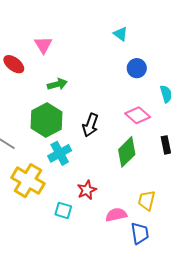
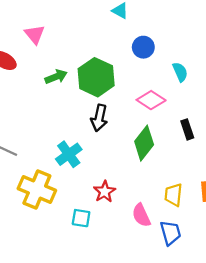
green hexagon: (46, 120) -> (96, 77), moved
pink semicircle: (116, 215) -> (141, 215), turned -95

